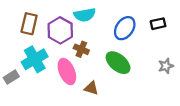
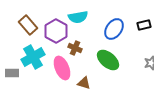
brown rectangle: (29, 24) -> (28, 25), turned -54
gray rectangle: (11, 77) -> (12, 73), turned 32

